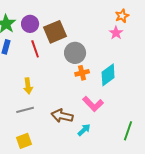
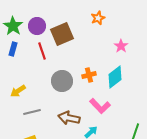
orange star: (122, 16) -> (98, 18), moved
pink star: (116, 33) -> (121, 46), moved
gray circle: (75, 53) -> (62, 81), moved
yellow arrow: (28, 86) -> (18, 91), moved, turned 63

